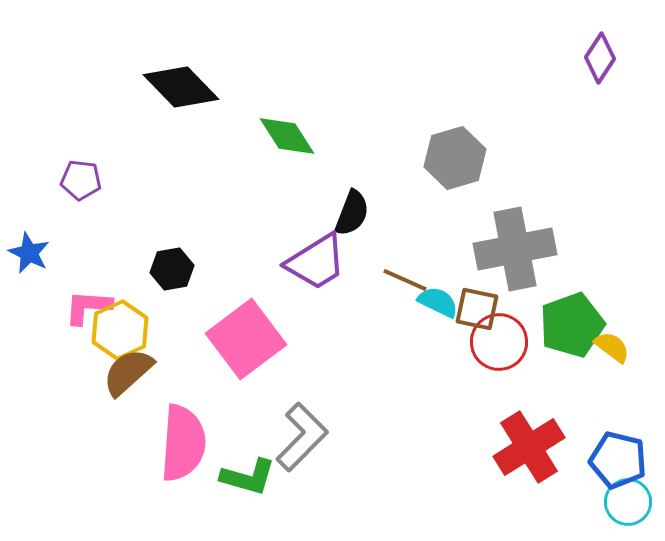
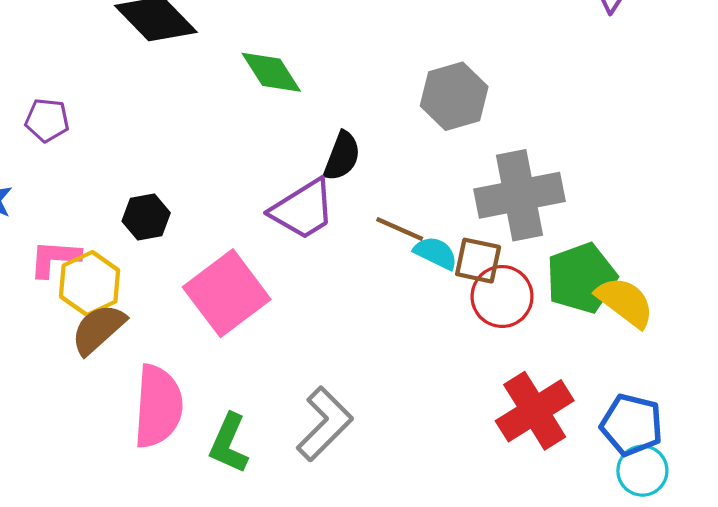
yellow semicircle: (612, 347) -> (625, 302), size x1.5
gray L-shape: (302, 437) -> (325, 424), moved
green L-shape: (248, 477) -> (229, 443), turned 98

